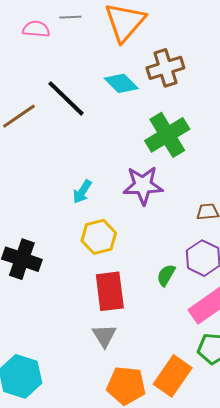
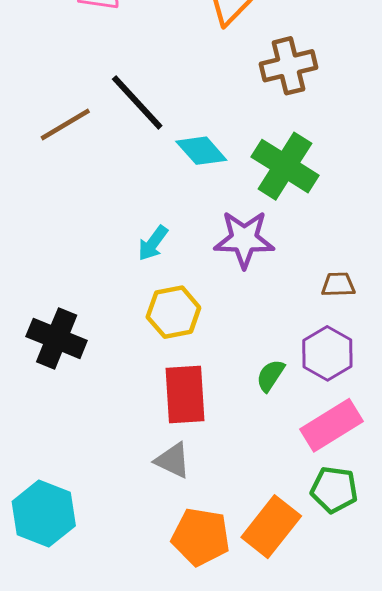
cyan diamond: (121, 83) -> (201, 151), moved
green cross: (167, 135) -> (285, 166), turned -30
gray triangle: (104, 336) -> (173, 460), turned -36

